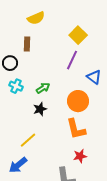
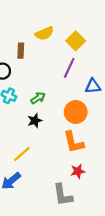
yellow semicircle: (36, 18) -> (44, 33), moved
blue triangle: (94, 77) -> (93, 86), turned -42

